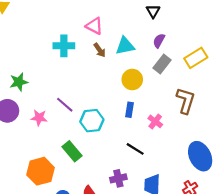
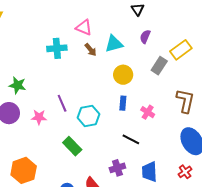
gray rectangle: (162, 64) -> (159, 66), moved
green star: (19, 82) -> (17, 85), turned 30
brown L-shape: (186, 101) -> (185, 101), moved
purple line: (65, 105) -> (62, 103), turned 30
orange hexagon: (41, 171) -> (24, 170), moved

